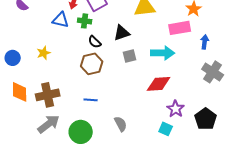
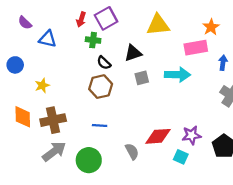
blue triangle: (61, 20) -> (48, 39), moved
yellow star: (44, 53) -> (42, 85), moved
blue circle: (13, 58) -> (15, 65), moved
red diamond: (159, 84) -> (158, 136), moved
purple star: (176, 109) -> (192, 135), turned 30

